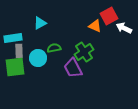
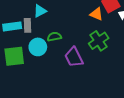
gray rectangle: (19, 51) -> (28, 25), moved
green cross: (84, 52) -> (99, 41), moved

